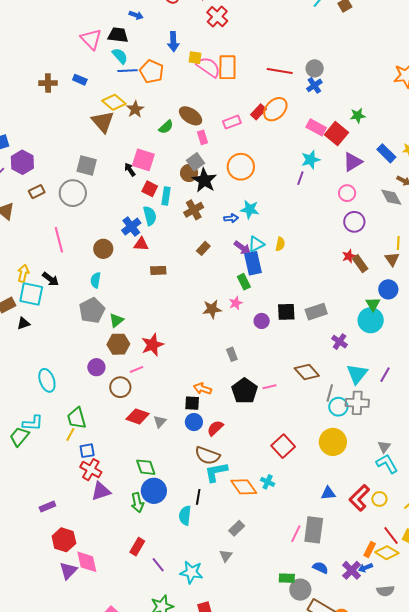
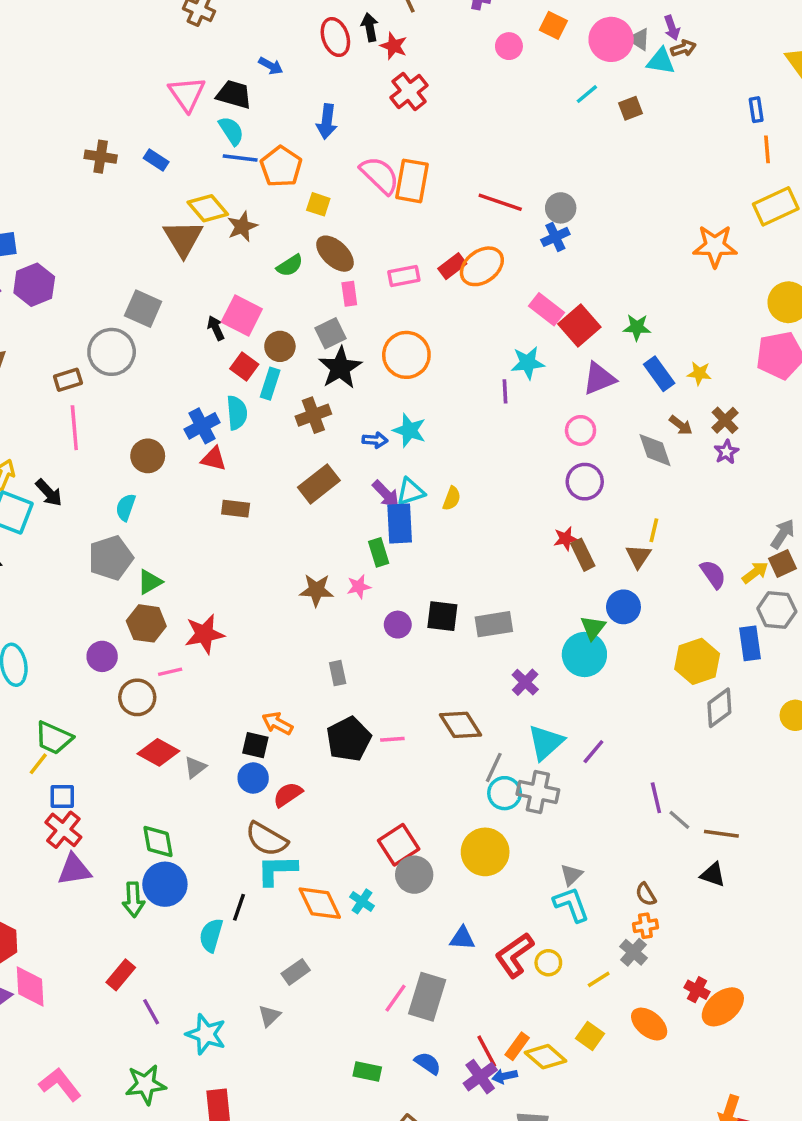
yellow square: (195, 58) -> (318, 204), moved
green star: (358, 116) -> (637, 327), moved
brown circle: (189, 173) -> (280, 346), moved
purple line: (300, 178) -> (505, 391), turned -32
brown rectangle: (37, 192) -> (68, 380), moved
brown rectangle: (203, 248) -> (319, 484), size x1.6
green trapezoid: (77, 418) -> (54, 738), turned -60
red line: (391, 536) -> (487, 1051), moved
gray circle: (300, 590) -> (414, 875), moved

